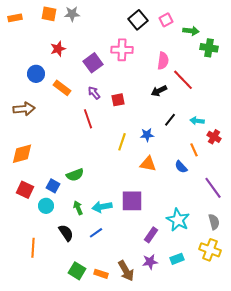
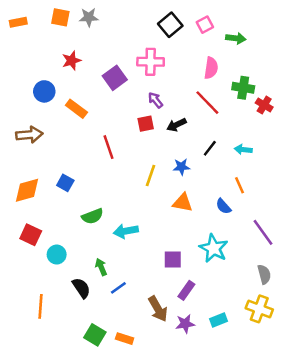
green cross: (209, 48) -> (243, 88), moved
pink semicircle: (163, 61) -> (211, 68), moved
red line: (183, 80) -> (207, 103), moved
black arrow: (159, 91) -> (176, 125), moved
purple arrow: (94, 93) -> (155, 100), moved
red cross: (214, 137) -> (264, 105), moved
blue square: (53, 186) -> (65, 183), moved
purple square: (132, 201) -> (173, 259), moved, size x0.7
cyan arrow: (102, 207) -> (126, 231), moved
green arrow: (78, 208) -> (101, 267), moved
cyan star: (178, 220) -> (214, 248), moved
brown arrow: (126, 271) -> (158, 309), moved

